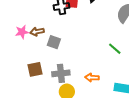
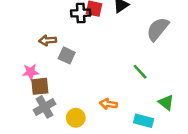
pink star: (22, 32) -> (31, 72), moved
gray cross: (61, 73) -> (45, 107), moved, turned -30

